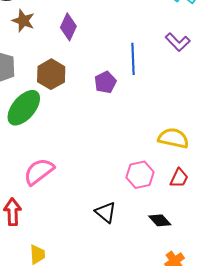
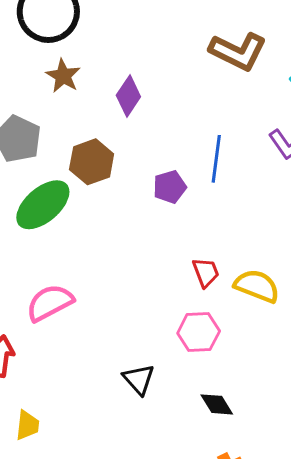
red trapezoid: (179, 178) -> (206, 272), moved, turned -55

